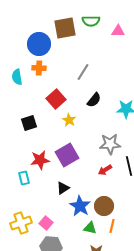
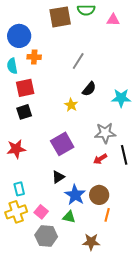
blue circle: (39, 44) -> (19, 36), moved
red square: (56, 99) -> (25, 88), moved, turned 30
yellow star: (69, 120) -> (71, 105), moved
red star: (40, 160) -> (16, 149), moved
cyan rectangle: (24, 178) -> (19, 189), moved
green triangle: (90, 228) -> (69, 217), moved

